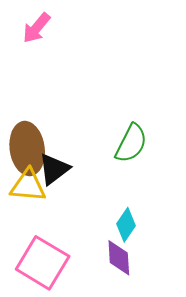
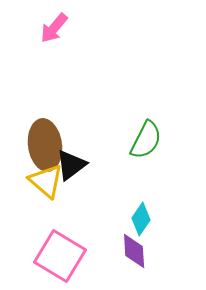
yellow triangle: (28, 186) -> (46, 181), turned 36

